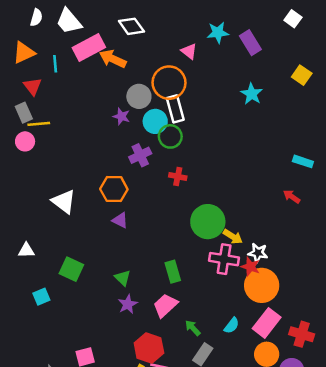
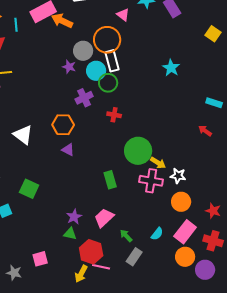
cyan star: (252, 94) -> (171, 68), moved
red star: (250, 267) -> (213, 211), moved
green rectangle: (173, 272) -> (110, 180), moved
green triangle: (123, 278) -> (70, 234), moved, turned -32
orange circle: (262, 285) -> (181, 202), size x0.7

